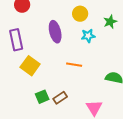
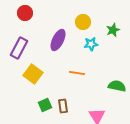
purple ellipse: (55, 32) -> (58, 40), turned 40
purple rectangle: (16, 40) -> (19, 48), turned 40
brown rectangle: (60, 98) -> (63, 106), turned -64

